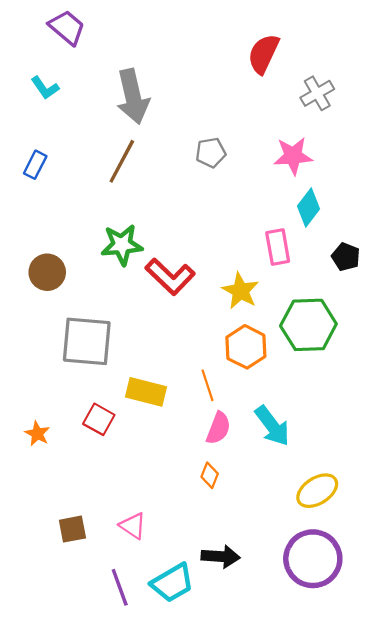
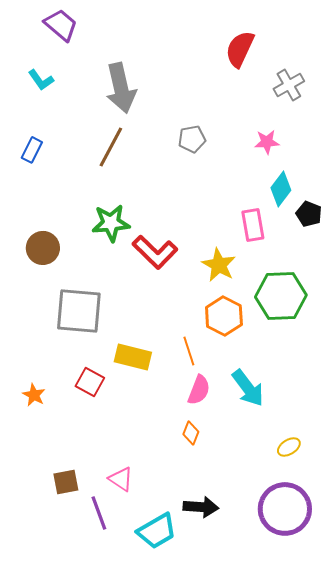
pink star: (293, 156) -> (267, 142), size x0.7
black pentagon: (346, 257) -> (309, 214), moved
yellow ellipse: (317, 491) -> (289, 447), size x0.6
purple line: (120, 587) -> (99, 513), moved

